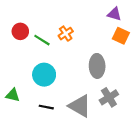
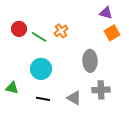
orange square: (121, 36) -> (112, 33), turned 35
gray cross: (109, 97) -> (101, 90), turned 30
gray triangle: (80, 106) -> (74, 98), size x0.7

